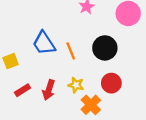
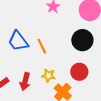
black circle: (105, 48) -> (82, 40), moved

